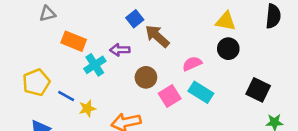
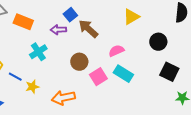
yellow triangle: (226, 21) -> (131, 17), moved, turned -42
orange rectangle: (74, 41) -> (23, 22), moved
black circle: (228, 49) -> (158, 42), moved
purple arrow: (120, 50) -> (58, 30), moved

